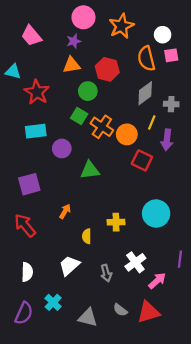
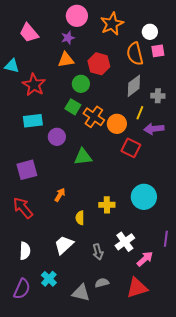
purple arrow: (167, 140) -> (154, 129), turned 78
gray semicircle: (120, 310) -> (102, 283), moved, turned 128

